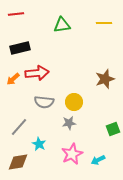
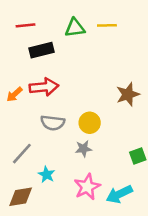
red line: (16, 14) -> (26, 25), moved
yellow line: (104, 23) -> (107, 25), moved
black rectangle: (20, 48) -> (42, 50), moved
cyan arrow: (98, 160) -> (119, 194), size x1.5

